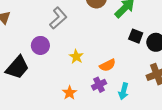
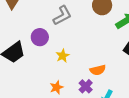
yellow star: (76, 57) -> (63, 56), moved
purple cross: (99, 85) -> (86, 86), turned -32

